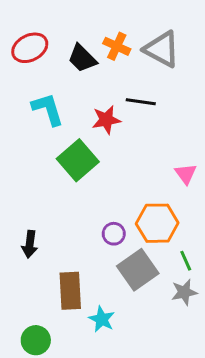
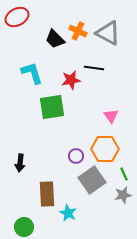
red ellipse: (30, 48) -> (17, 17), moved
green square: (78, 160) -> (52, 107), turned 32
pink triangle: (186, 174) -> (111, 116), moved

